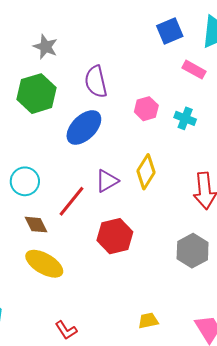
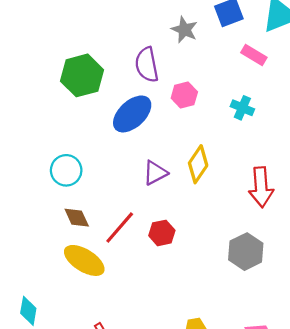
gray star: (45, 47) -> (184, 30), moved
pink hexagon: (146, 109) -> (184, 95), moved
red line: (71, 201) -> (120, 228), moved
red hexagon: (115, 236) -> (162, 233), size x0.7

